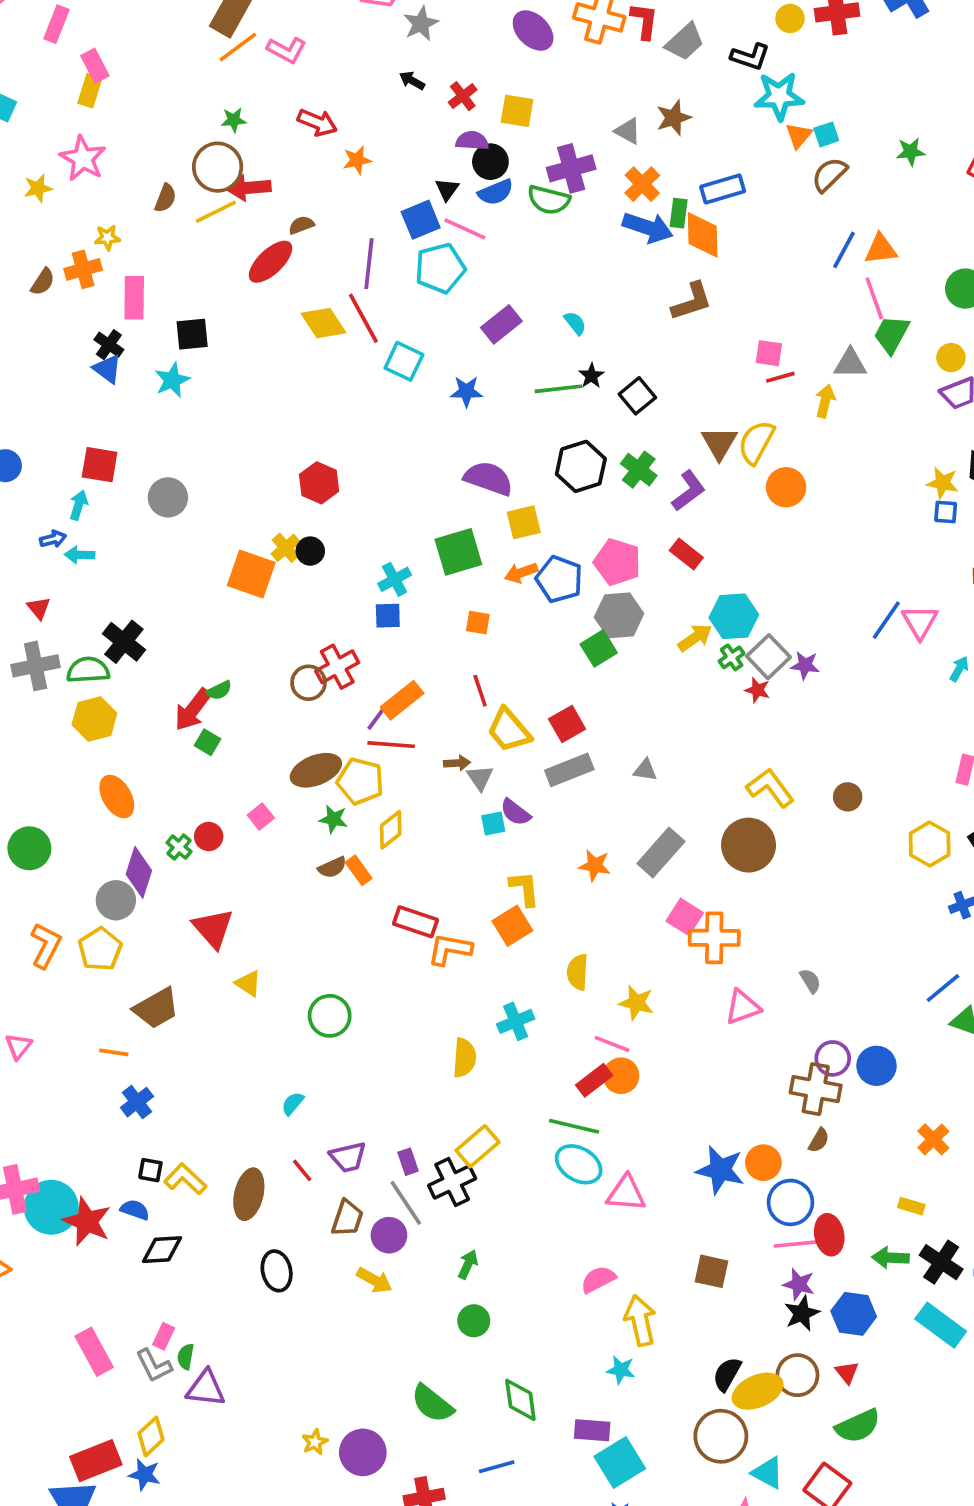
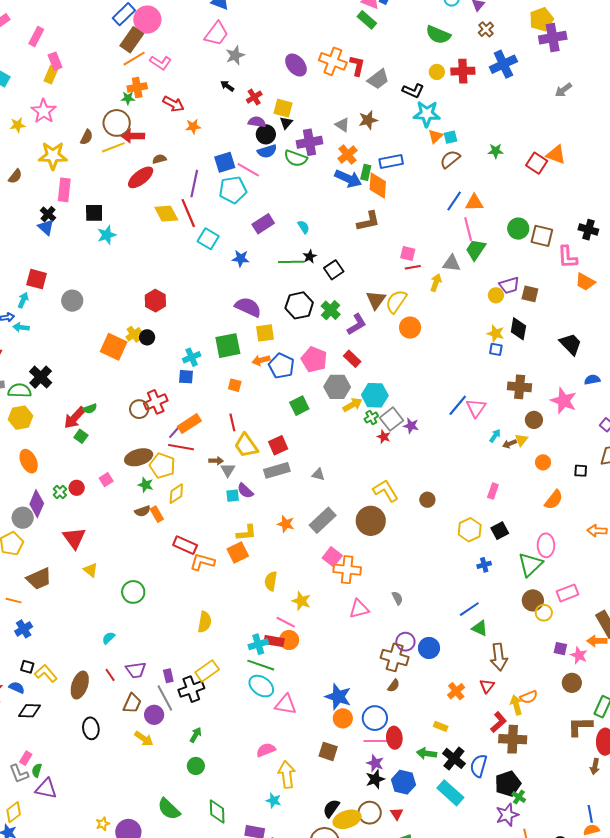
black triangle: (447, 189) -> (286, 123), moved
yellow star: (107, 238) -> (53, 156), size x2.0
orange cross: (83, 269) -> (137, 87), moved
yellow circle: (951, 358) -> (496, 295), moved
cyan star: (172, 380) -> (107, 235), moved
gray hexagon: (619, 615) -> (337, 387), moved
yellow L-shape: (525, 889) -> (246, 533), turned 85
cyan cross: (516, 1021) -> (258, 644), moved
red rectangle: (594, 1080) -> (274, 641), turned 42
orange circle: (763, 1163) -> (343, 718), moved

